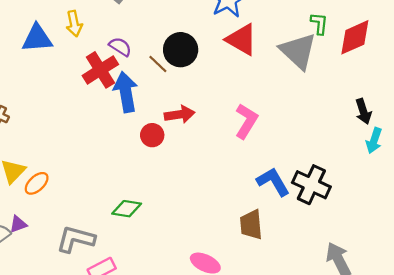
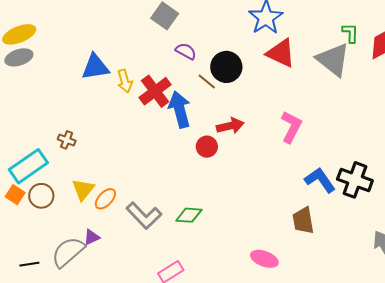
yellow arrow: (74, 24) -> (125, 81), moved
purple semicircle: (120, 47) -> (186, 51), moved
gray L-shape: (76, 239) -> (144, 216), moved, turned -144

